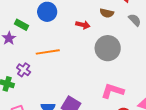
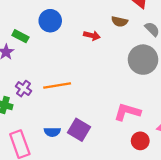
gray circle: (108, 48) -> (143, 60), moved
orange line: (48, 52) -> (57, 86), moved

